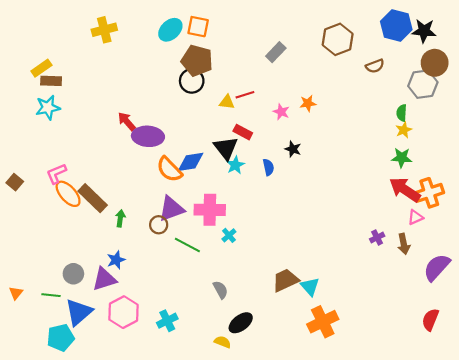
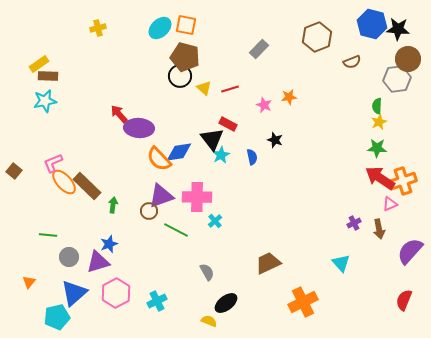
yellow cross: (104, 30) -> (98, 28), size x0.7
yellow triangle: (227, 102) -> (204, 88), moved, turned 35
cyan triangle: (310, 287) -> (341, 263), moved
orange triangle: (16, 293) -> (29, 282), moved
green line: (51, 295) -> (48, 235), moved

